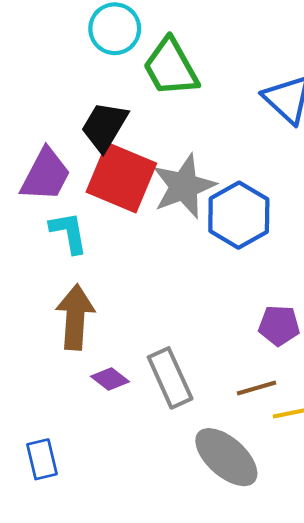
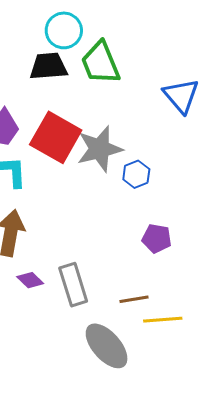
black trapezoid: (105, 126) -> (48, 66), moved, turned 48
blue hexagon: (239, 215) -> (136, 174), size x0.6
purple pentagon: (279, 325) -> (157, 238), moved

